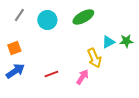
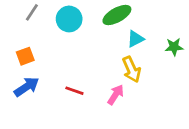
cyan triangle: (108, 42) -> (136, 39), moved
red line: (51, 74) -> (74, 91), turned 40

